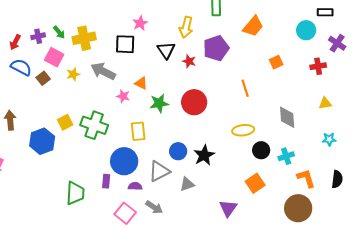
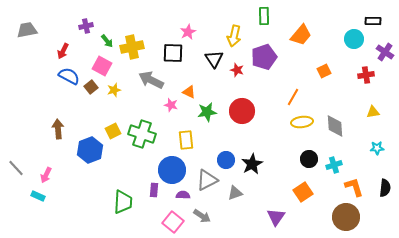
purple cross: (38, 36) -> (86, 26), moved
yellow star: (73, 74) -> (114, 90), moved
orange line: (245, 88) -> (293, 97), turned 48
yellow ellipse: (243, 130) -> (302, 122), moved

